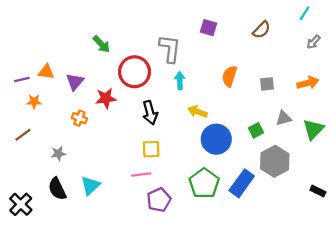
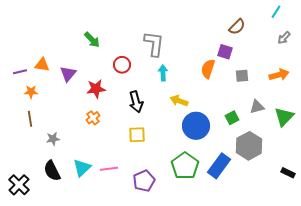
purple square: (209, 28) -> (225, 52), moved
red circle: (135, 72) -> (122, 65), size x0.6
orange cross: (79, 118) -> (93, 118), moved, turned 32
brown line: (23, 135) -> (30, 119), moved, turned -63
pink line: (141, 174) -> (109, 169), moved

